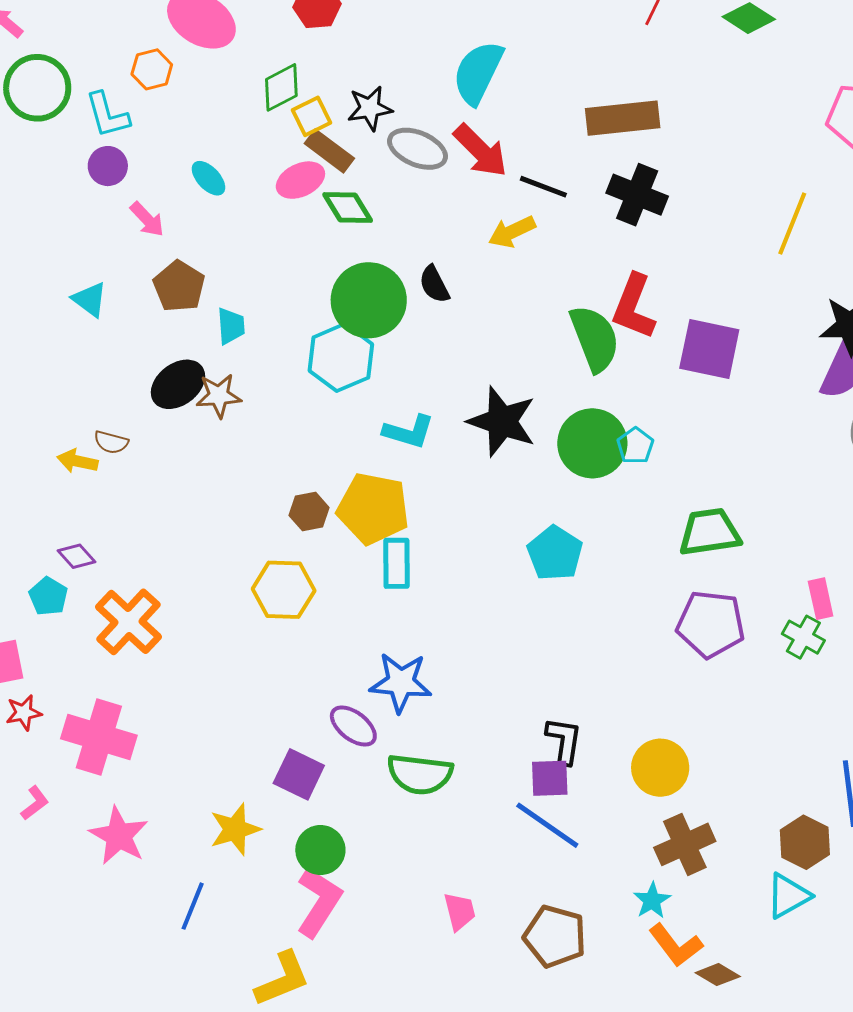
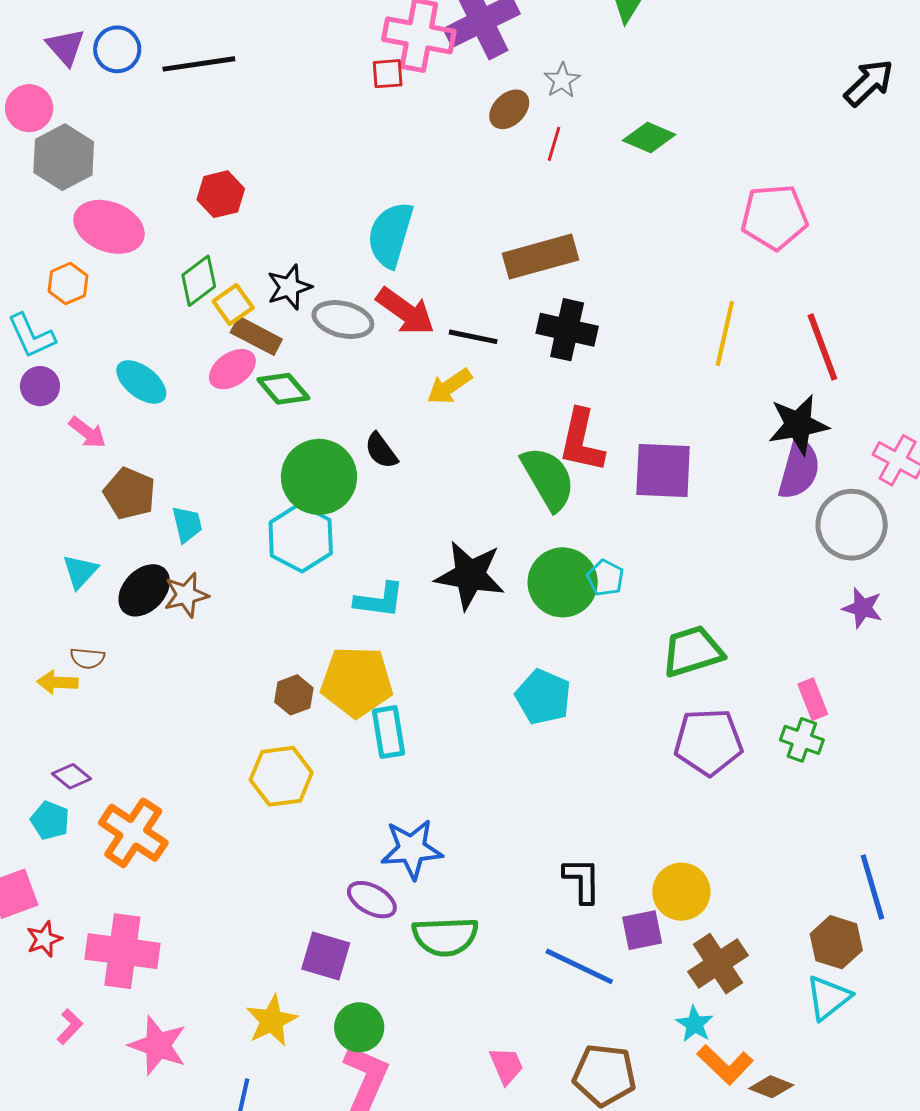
cyan ellipse: (208, 178) -> (141, 382), size x1.4
cyan triangle: (90, 300) -> (80, 571), moved, turned 45
purple square: (550, 778) -> (642, 930), moved

